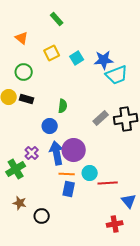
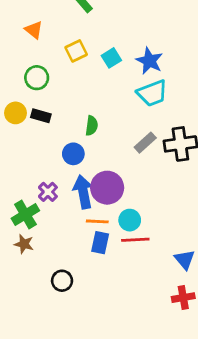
blue star: (104, 60) -> (149, 61), turned 30
cyan trapezoid: (117, 75) -> (152, 93), moved
red line: (108, 183) -> (135, 240), moved
brown star: (20, 203) -> (24, 244), moved
red cross: (115, 224) -> (183, 298), moved

